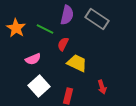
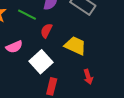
yellow trapezoid: (77, 63) -> (75, 46), moved
white square: (39, 86) -> (41, 62), moved

